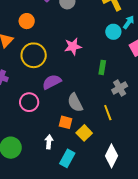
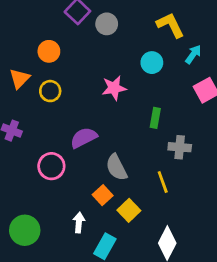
cyan circle: (113, 32) -> (152, 63), moved
yellow circle: (34, 55) -> (50, 91), moved, size x0.6
gray cross: (120, 88) -> (180, 147), turned 35
orange square: (65, 122) -> (103, 195), turned 32

